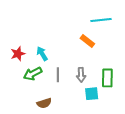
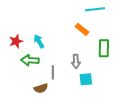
green arrow: (33, 74) -> (30, 60), turned 30
gray line: (58, 75) -> (53, 72), moved
green rectangle: (107, 78) -> (104, 48), moved

